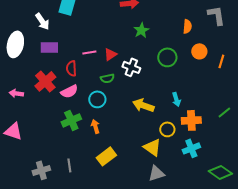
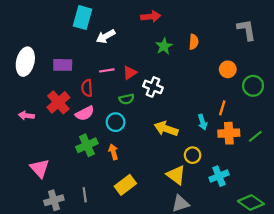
white arrow: (42, 21) -> (106, 36), moved, turned 96
orange semicircle: (187, 26) -> (194, 42), moved
green circle: (167, 57) -> (253, 86), moved
orange line: (221, 61) -> (222, 108), moved
orange cross: (191, 120) -> (229, 133), moved
pink triangle: (13, 131) -> (40, 168), moved, turned 30

